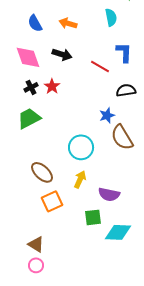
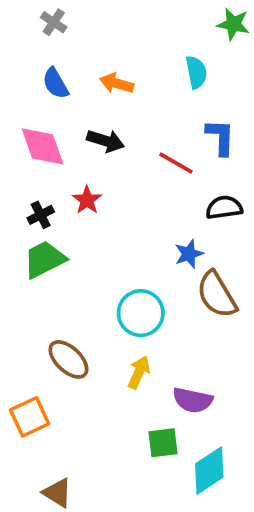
black cross: (31, 87) -> (41, 215), moved
orange square: (52, 201) -> (30, 417), moved
cyan diamond: (118, 232) -> (209, 471), turned -36

